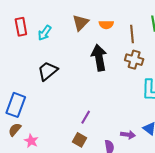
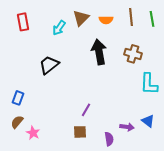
cyan arrow: (45, 33) -> (59, 28), moved
brown line: (132, 34) -> (131, 17), moved
blue rectangle: (16, 105) -> (18, 98), size x0.6
brown square: (80, 140) -> (80, 132), turned -32

